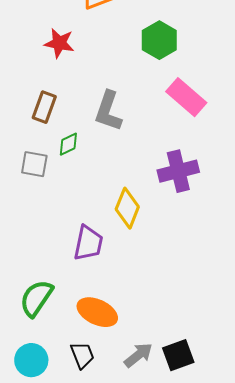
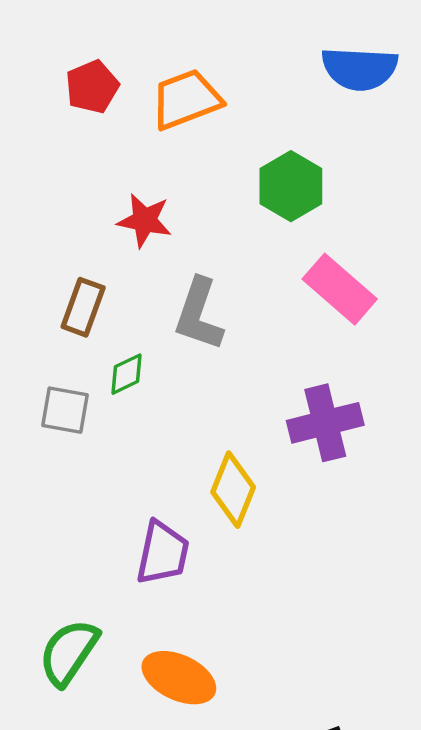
red star: (59, 43) -> (145, 220), moved

